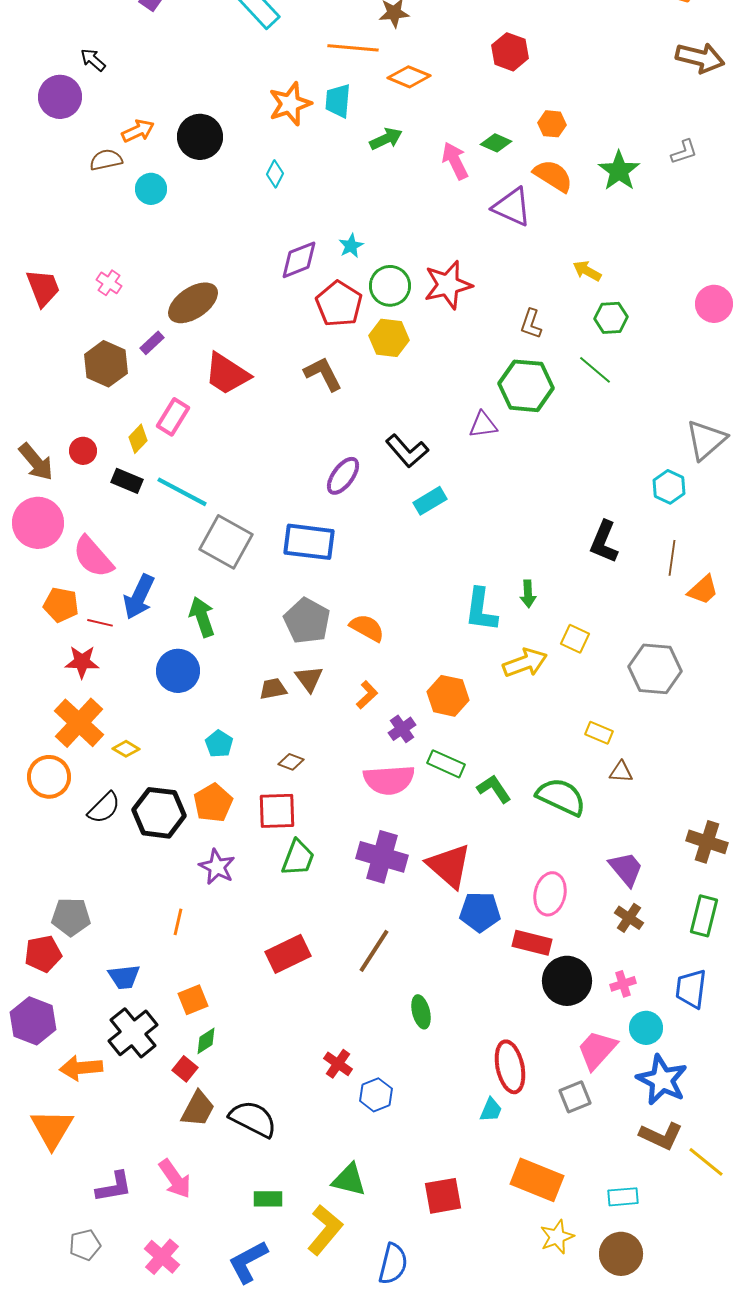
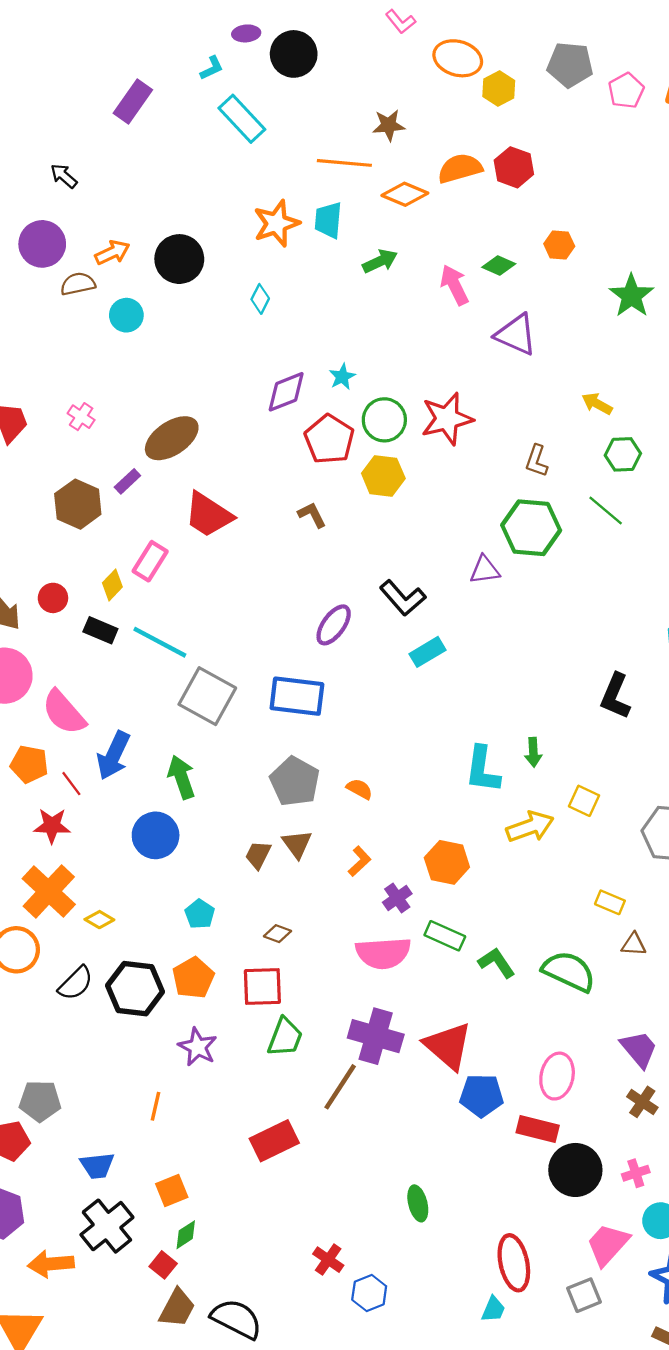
purple circle: (60, 97) -> (42, 244), moved
orange semicircle: (553, 176) -> (460, 168), moved, turned -48
brown L-shape: (323, 374) -> (312, 515), size x0.7
red line: (100, 623) -> (71, 784), turned 40
orange semicircle: (367, 628) -> (360, 789), size x0.7
brown trapezoid: (273, 689) -> (258, 855), turned -52
brown line: (374, 951) -> (340, 1087), moved

